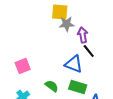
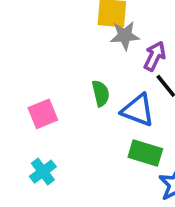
purple arrow: (83, 35) -> (155, 56), turned 35
green semicircle: (52, 86) -> (101, 93), moved, turned 40

